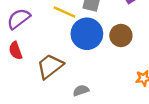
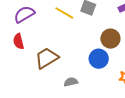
blue circle: (87, 34) -> (99, 59), moved, size x0.7

